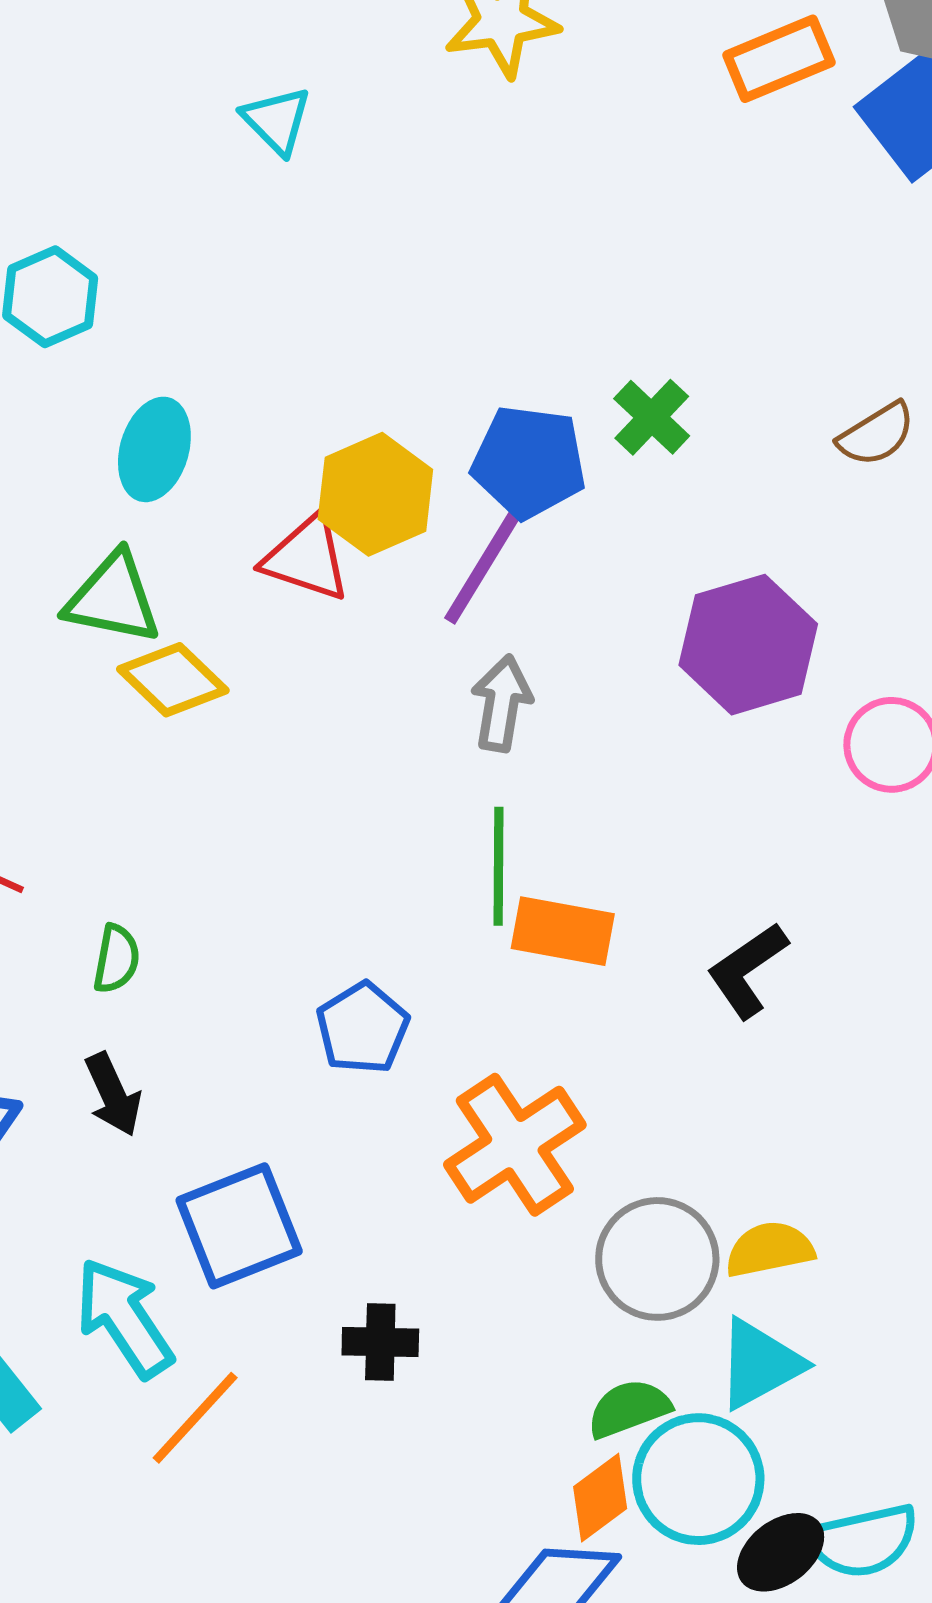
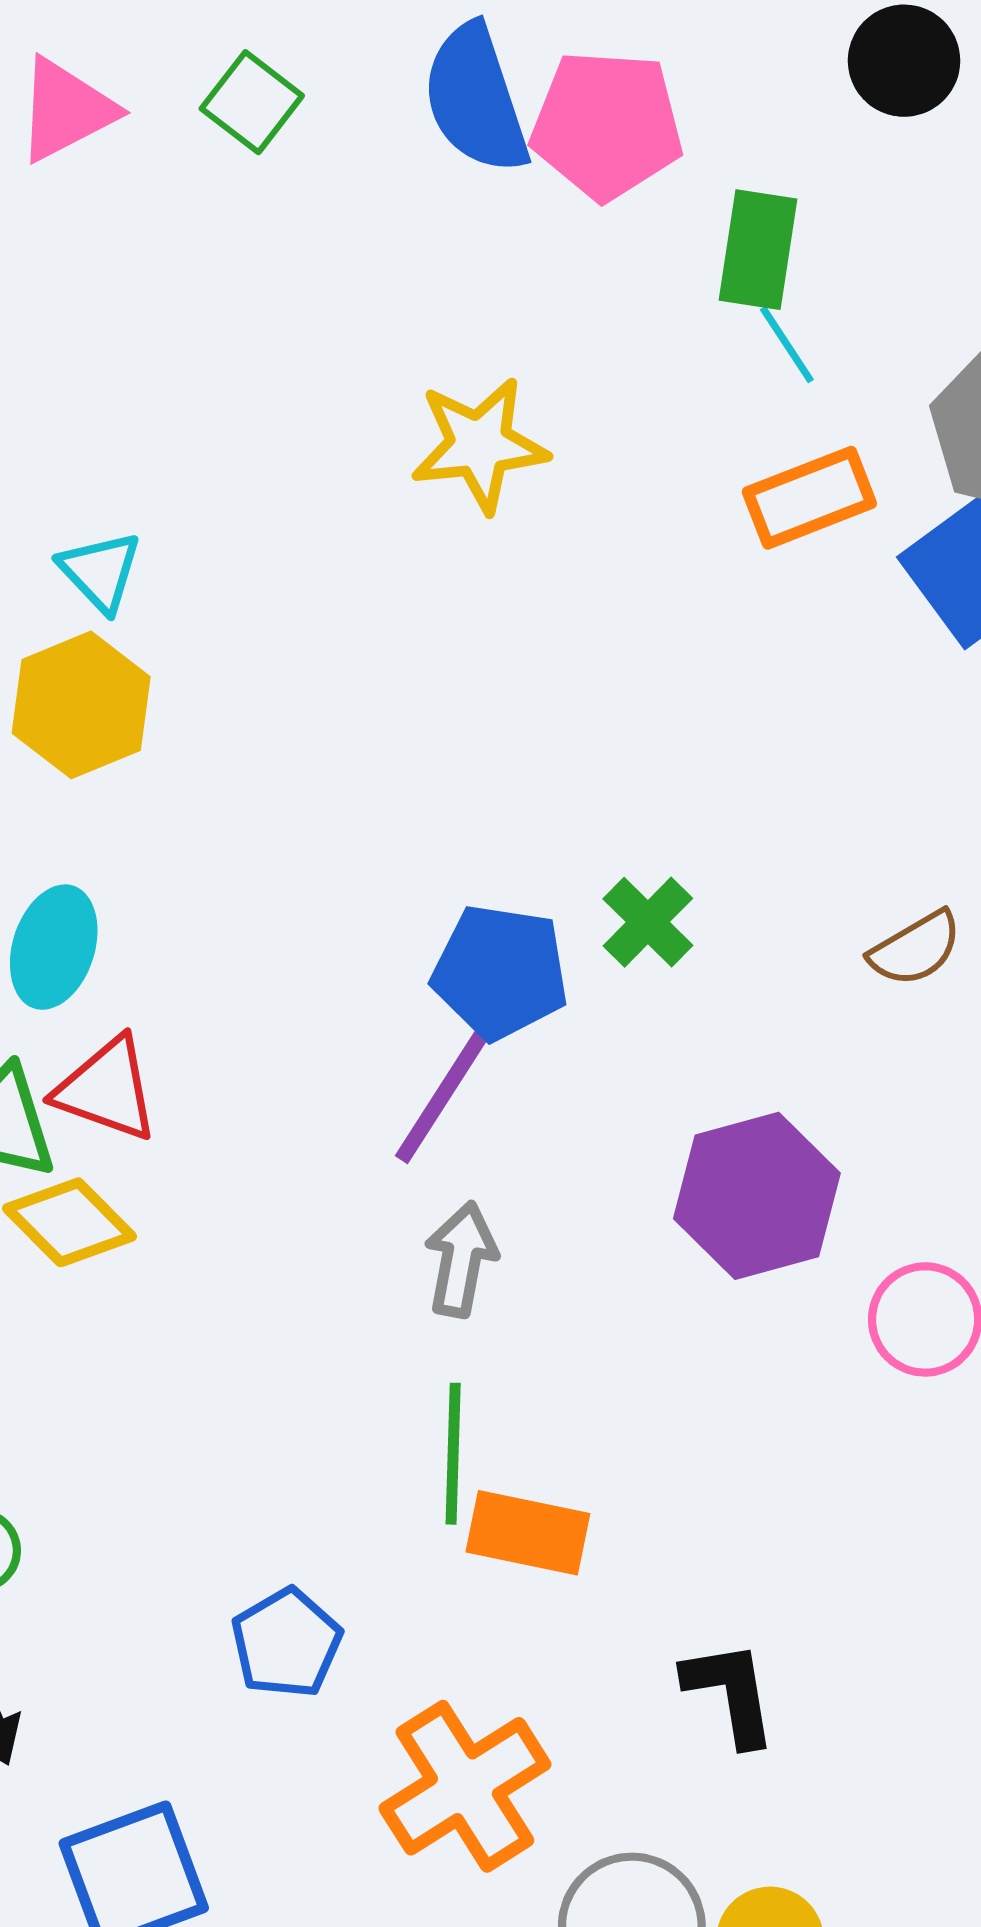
cyan triangle: (277, 120) -> (100, 571), moved
yellow hexagon: (375, 494) -> (81, 705), moved
red triangle: (307, 558) -> (107, 1089), moved
black L-shape: (747, 970) -> (730, 1693), moved, turned 114

